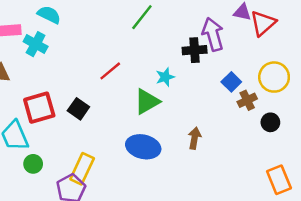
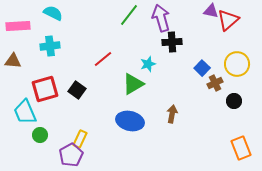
purple arrow: (213, 34) -> (161, 18), moved
cyan cross: (36, 44) -> (50, 46), moved, turned -36
yellow rectangle: (82, 169) -> (80, 139), size x0.7

